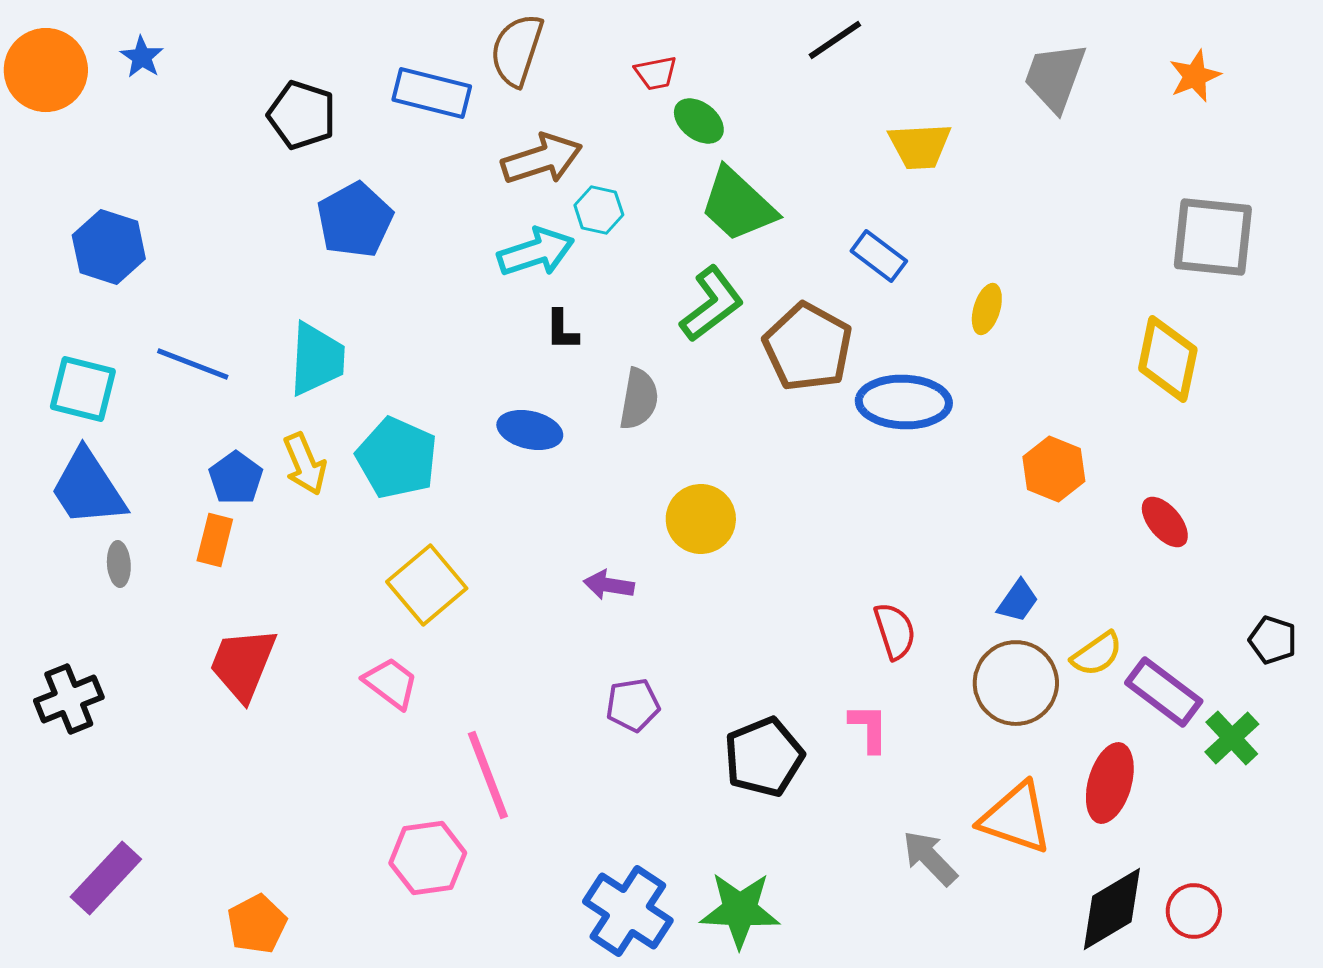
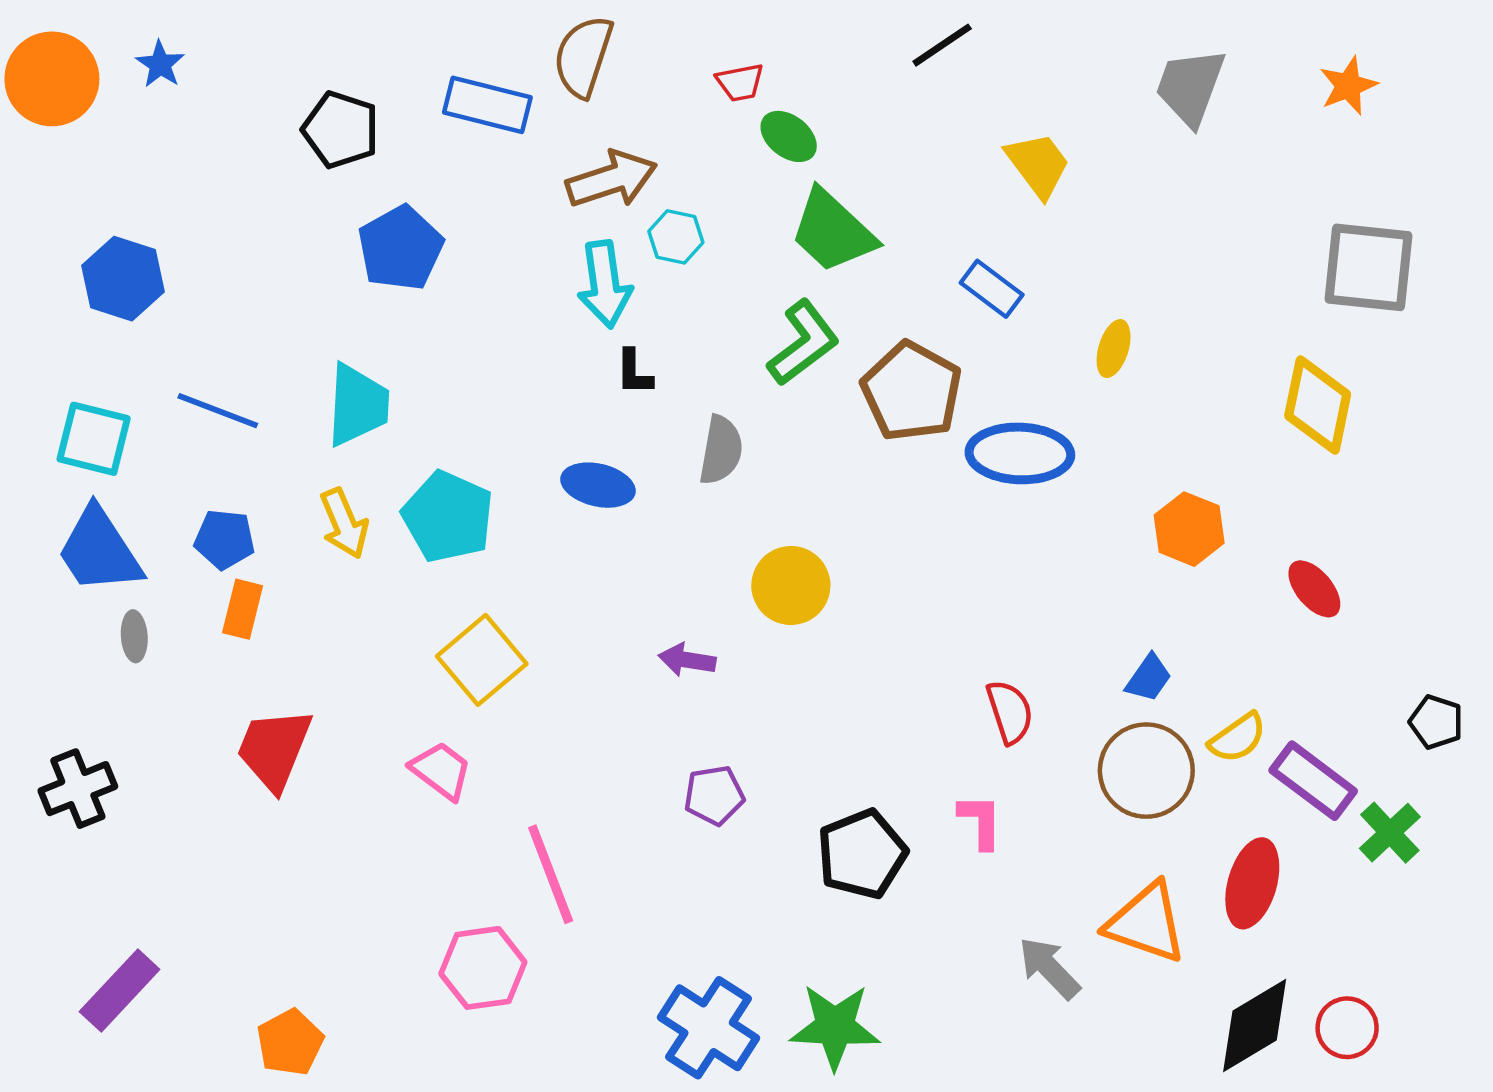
yellow trapezoid: (920, 146) -> (1038, 165), turned -124
cyan arrow: (536, 252) -> (605, 284), turned 100
blue pentagon: (236, 478) -> (225, 539), moved, turned -30

